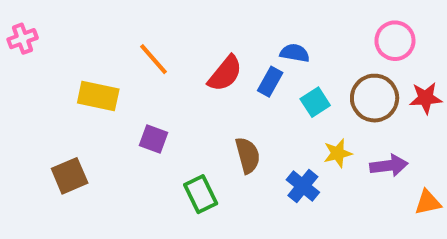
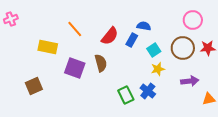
purple square: (153, 139) -> (75, 68), size x1.5
yellow star: (338, 153) -> (158, 69), moved
brown semicircle: (248, 155) -> (101, 63), moved
green rectangle: (201, 194) -> (126, 95), moved

